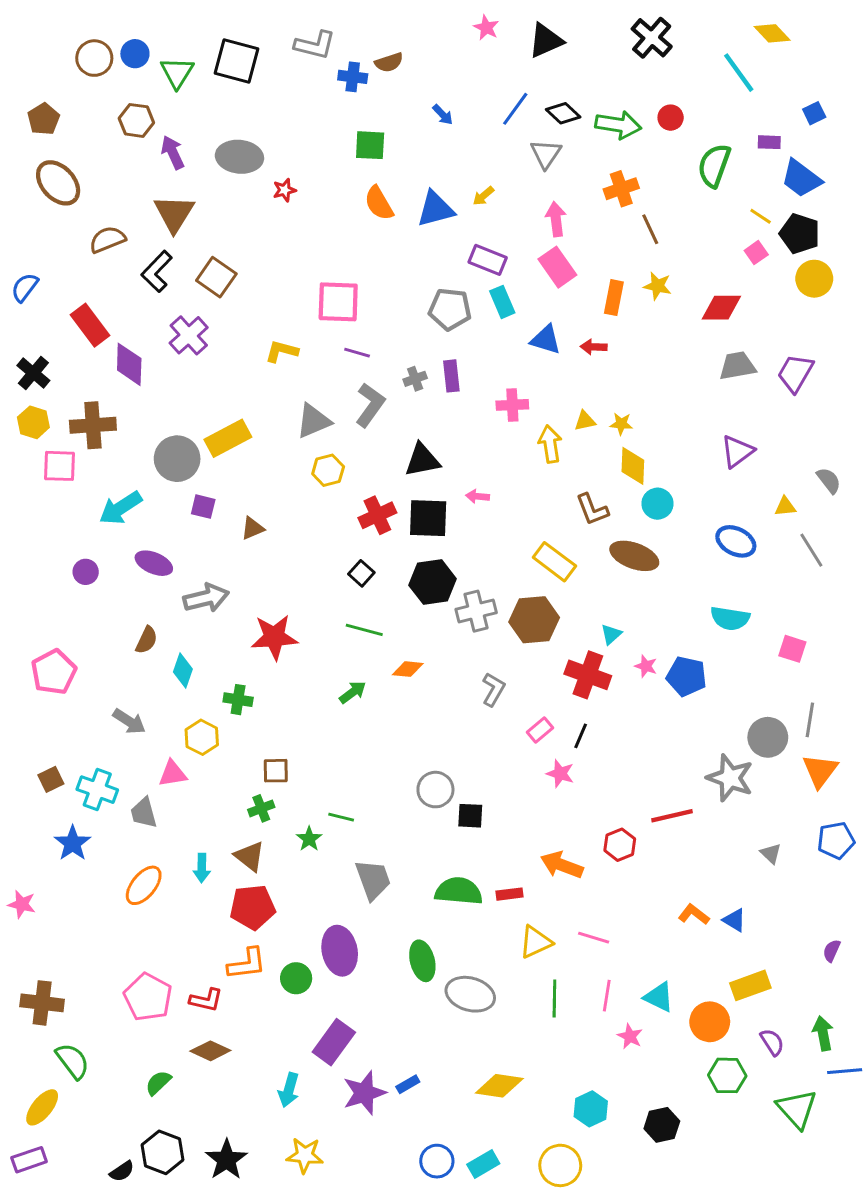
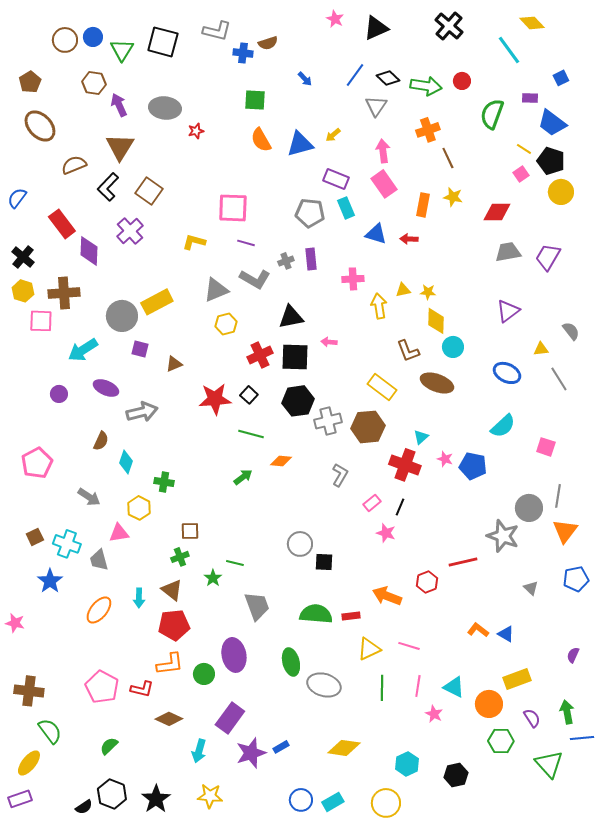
gray L-shape: (370, 405) -> (255, 279), turned 84
cyan semicircle: (730, 618) -> (503, 426), turned -52
red star: (274, 637) -> (215, 399), moved
brown diamond: (210, 1051) -> (169, 719), moved

